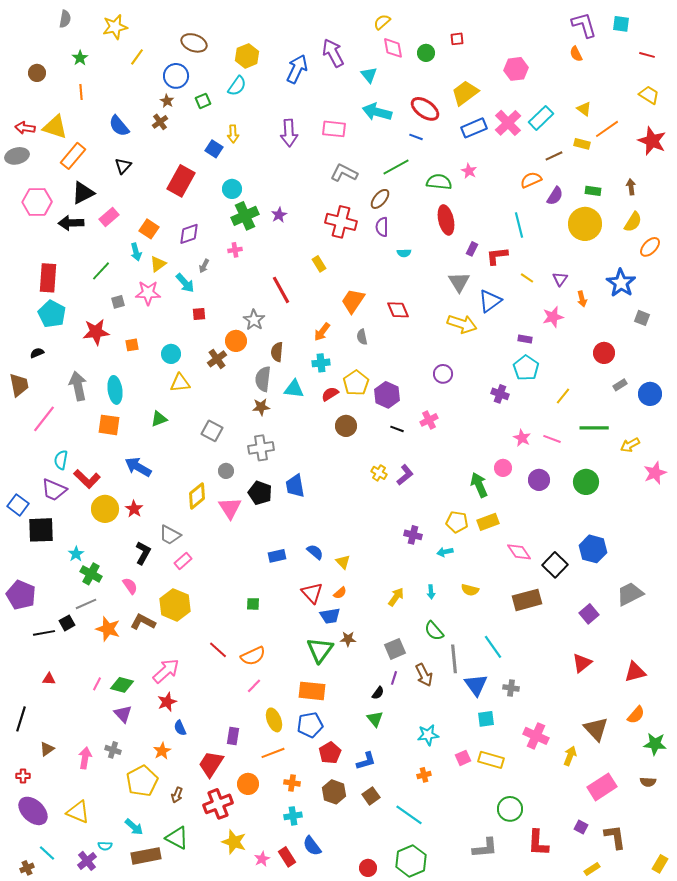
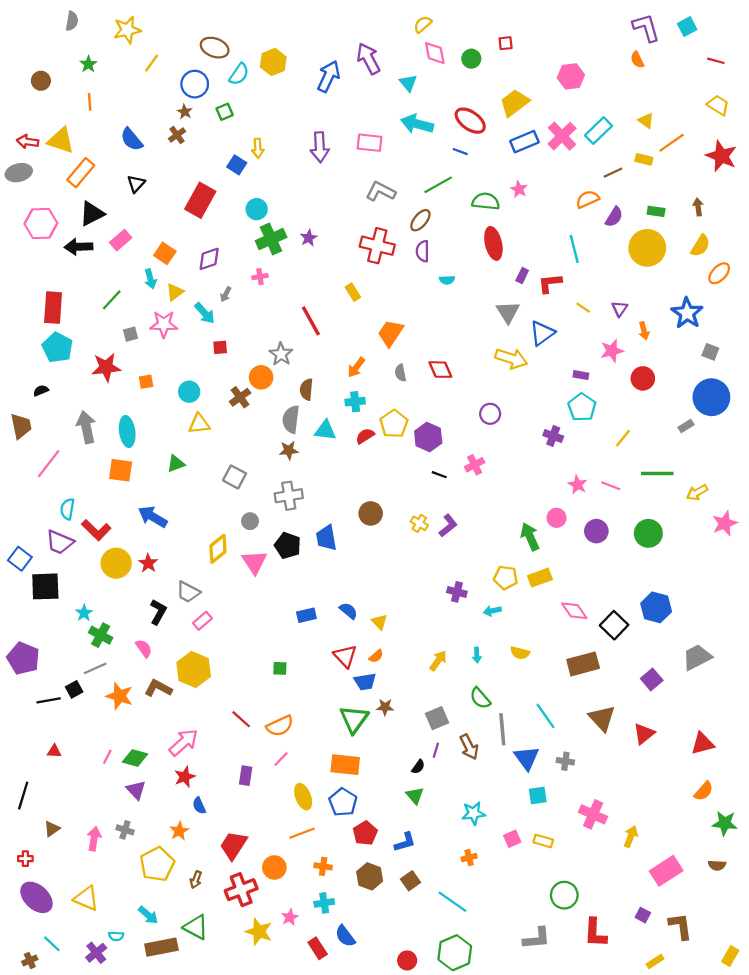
cyan square: (621, 24) -> (687, 27), turned -36
cyan semicircle: (237, 86) -> (239, 74), moved
red diamond: (398, 310) -> (440, 370), moved
red circle: (604, 353) -> (643, 378), moved
blue circle: (650, 394) -> (711, 397), moved, size x1.4
brown circle: (346, 426) -> (371, 513), moved
blue pentagon: (310, 725) -> (343, 802), turned -30
brown triangle: (596, 729) -> (602, 718), moved
purple rectangle: (233, 736) -> (246, 776), moved
yellow rectangle: (491, 760) -> (543, 841), size x0.7
pink star: (262, 859) -> (290, 917), moved

